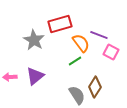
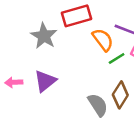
green line: (75, 61) -> (117, 59), moved

